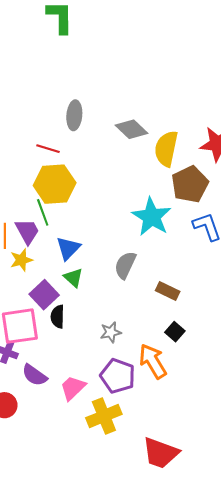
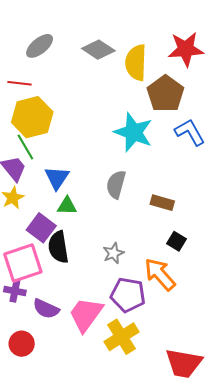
gray ellipse: (74, 115) -> (40, 46), turned 56
green triangle: (73, 278) -> (67, 206), turned -30
black semicircle: (58, 317) -> (58, 247), size x1.4
pink trapezoid: (73, 388) -> (86, 315), size x1.4

